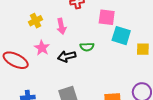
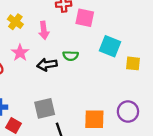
pink square: (107, 17) -> (85, 18), moved
yellow cross: (36, 21) -> (15, 22), turned -32

